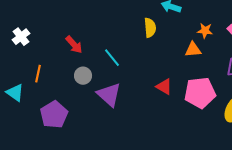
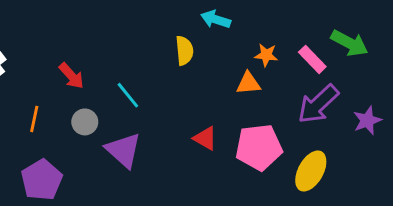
orange line: (38, 74) -> (34, 119), moved

